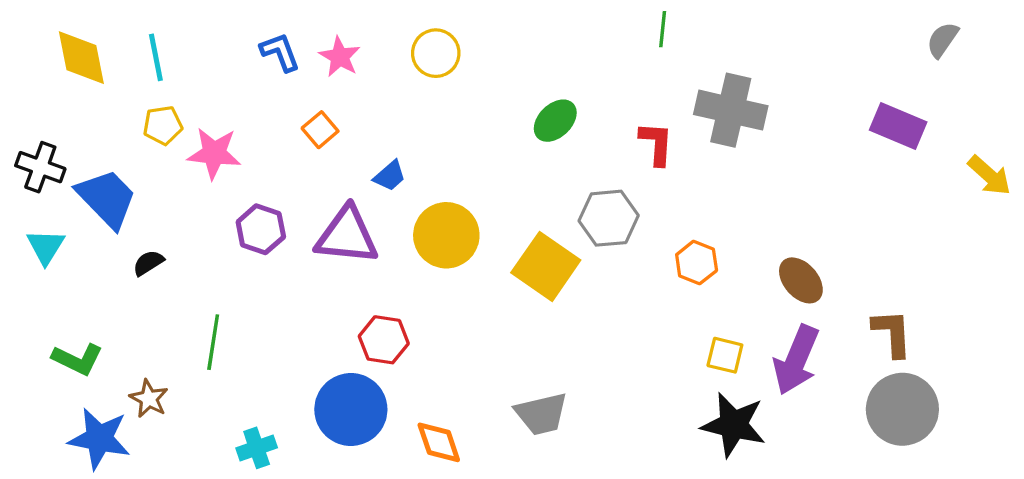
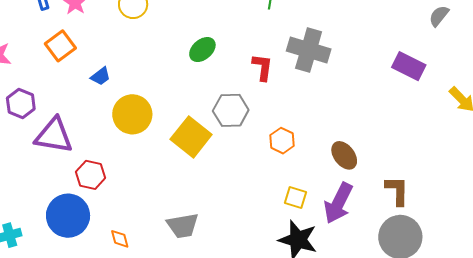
orange square: (320, 130) -> (60, 46), size x1.4
purple triangle: (347, 236) -> (54, 136), moved
orange diamond: (439, 442) -> (120, 239), size x0.7

